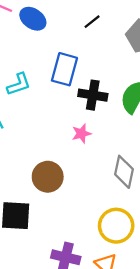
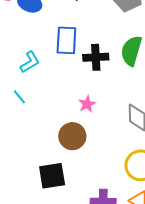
pink star: (81, 134) -> (87, 104), moved

